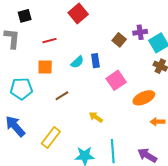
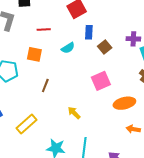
brown square: (119, 40) -> (105, 47), moved
blue rectangle: (95, 61) -> (89, 32), moved
cyan semicircle: (77, 62) -> (68, 48), moved
brown line: (62, 96) -> (45, 86), turned -48

